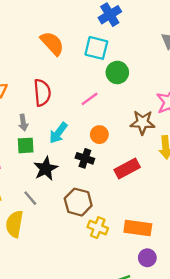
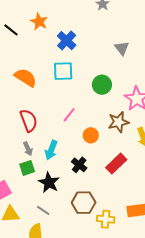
green circle: (117, 72) -> (102, 85), moved
gray arrow: (23, 123) -> (28, 149), moved
orange circle: (99, 135) -> (91, 135), moved
black cross: (85, 158) -> (79, 165), turned 35

